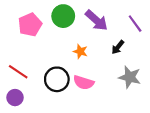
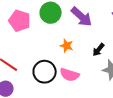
pink pentagon: (30, 25) -> (20, 21), turned -30
black arrow: (118, 47) -> (99, 50), moved

